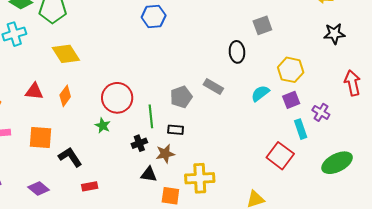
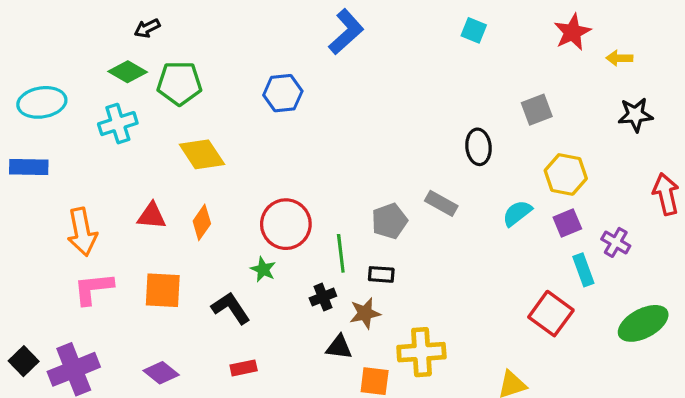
blue hexagon: (154, 16) -> (283, 93), moved
gray square: (262, 25) -> (537, 110), moved
black L-shape: (70, 157) -> (231, 308), moved

